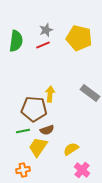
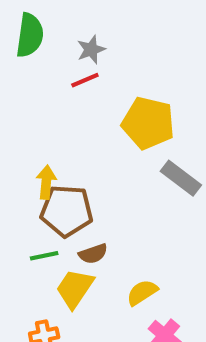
yellow pentagon: (79, 38) -> (148, 123), moved
green semicircle: (16, 41) -> (30, 35), moved
yellow arrow: (50, 94) -> (46, 182), moved

